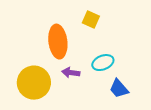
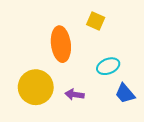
purple arrow: (71, 73) -> (75, 95), moved

